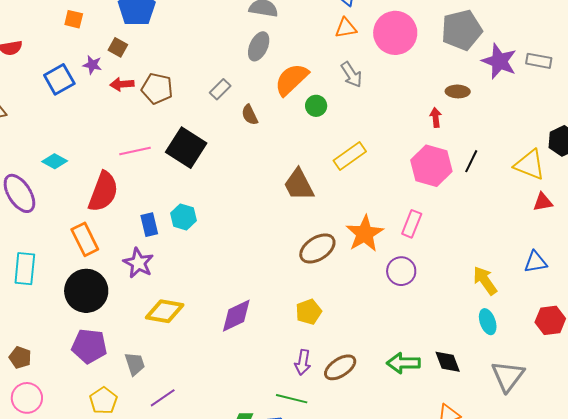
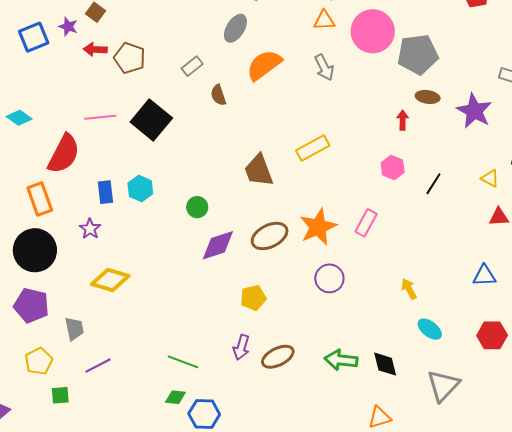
gray pentagon: (462, 30) -> (418, 54), moved
purple star: (499, 61) -> (474, 111), moved
green circle: (316, 106) -> (197, 207), moved
black line: (471, 161) -> (433, 184), moved
yellow triangle: (530, 165) -> (490, 178), size x0.6
pink hexagon: (431, 166) -> (393, 168), size x0.6
purple star: (138, 263) -> (90, 229), size x0.7
purple circle: (401, 271) -> (329, 278), moved
yellow arrow: (485, 281) -> (409, 289), moved, size x0.7
purple diamond: (236, 316) -> (218, 245), moved
cyan ellipse: (488, 322) -> (430, 329), turned -40
green line: (292, 399) -> (183, 362), moved

